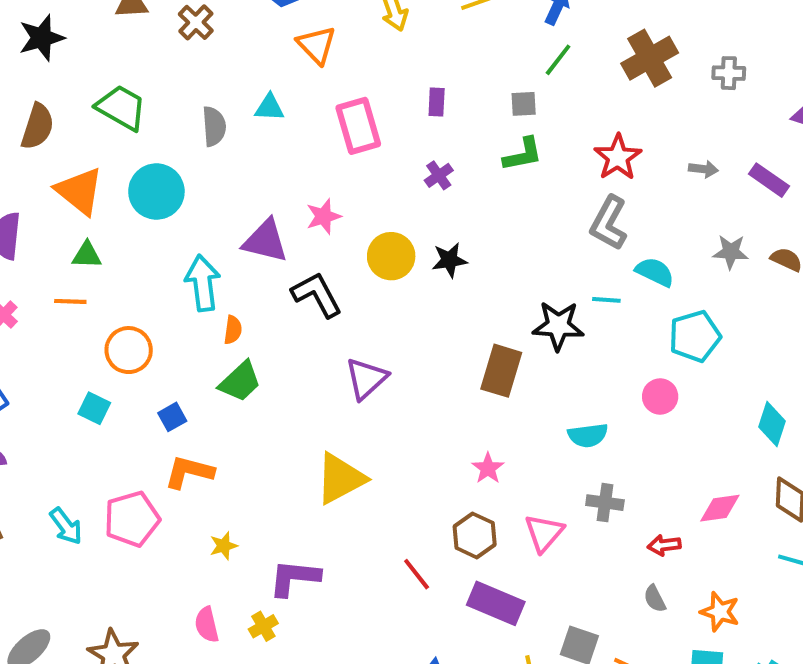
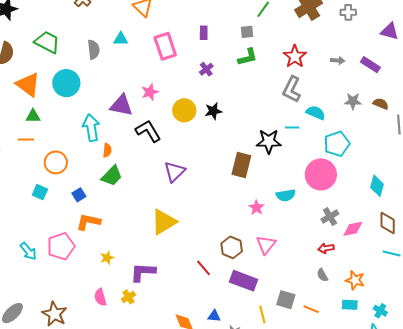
pink circle: (660, 396) -> (321, 174), size x1.8
pink star: (488, 468) -> (256, 208), moved
gray cross: (605, 503) -> (330, 217), moved, turned -36

